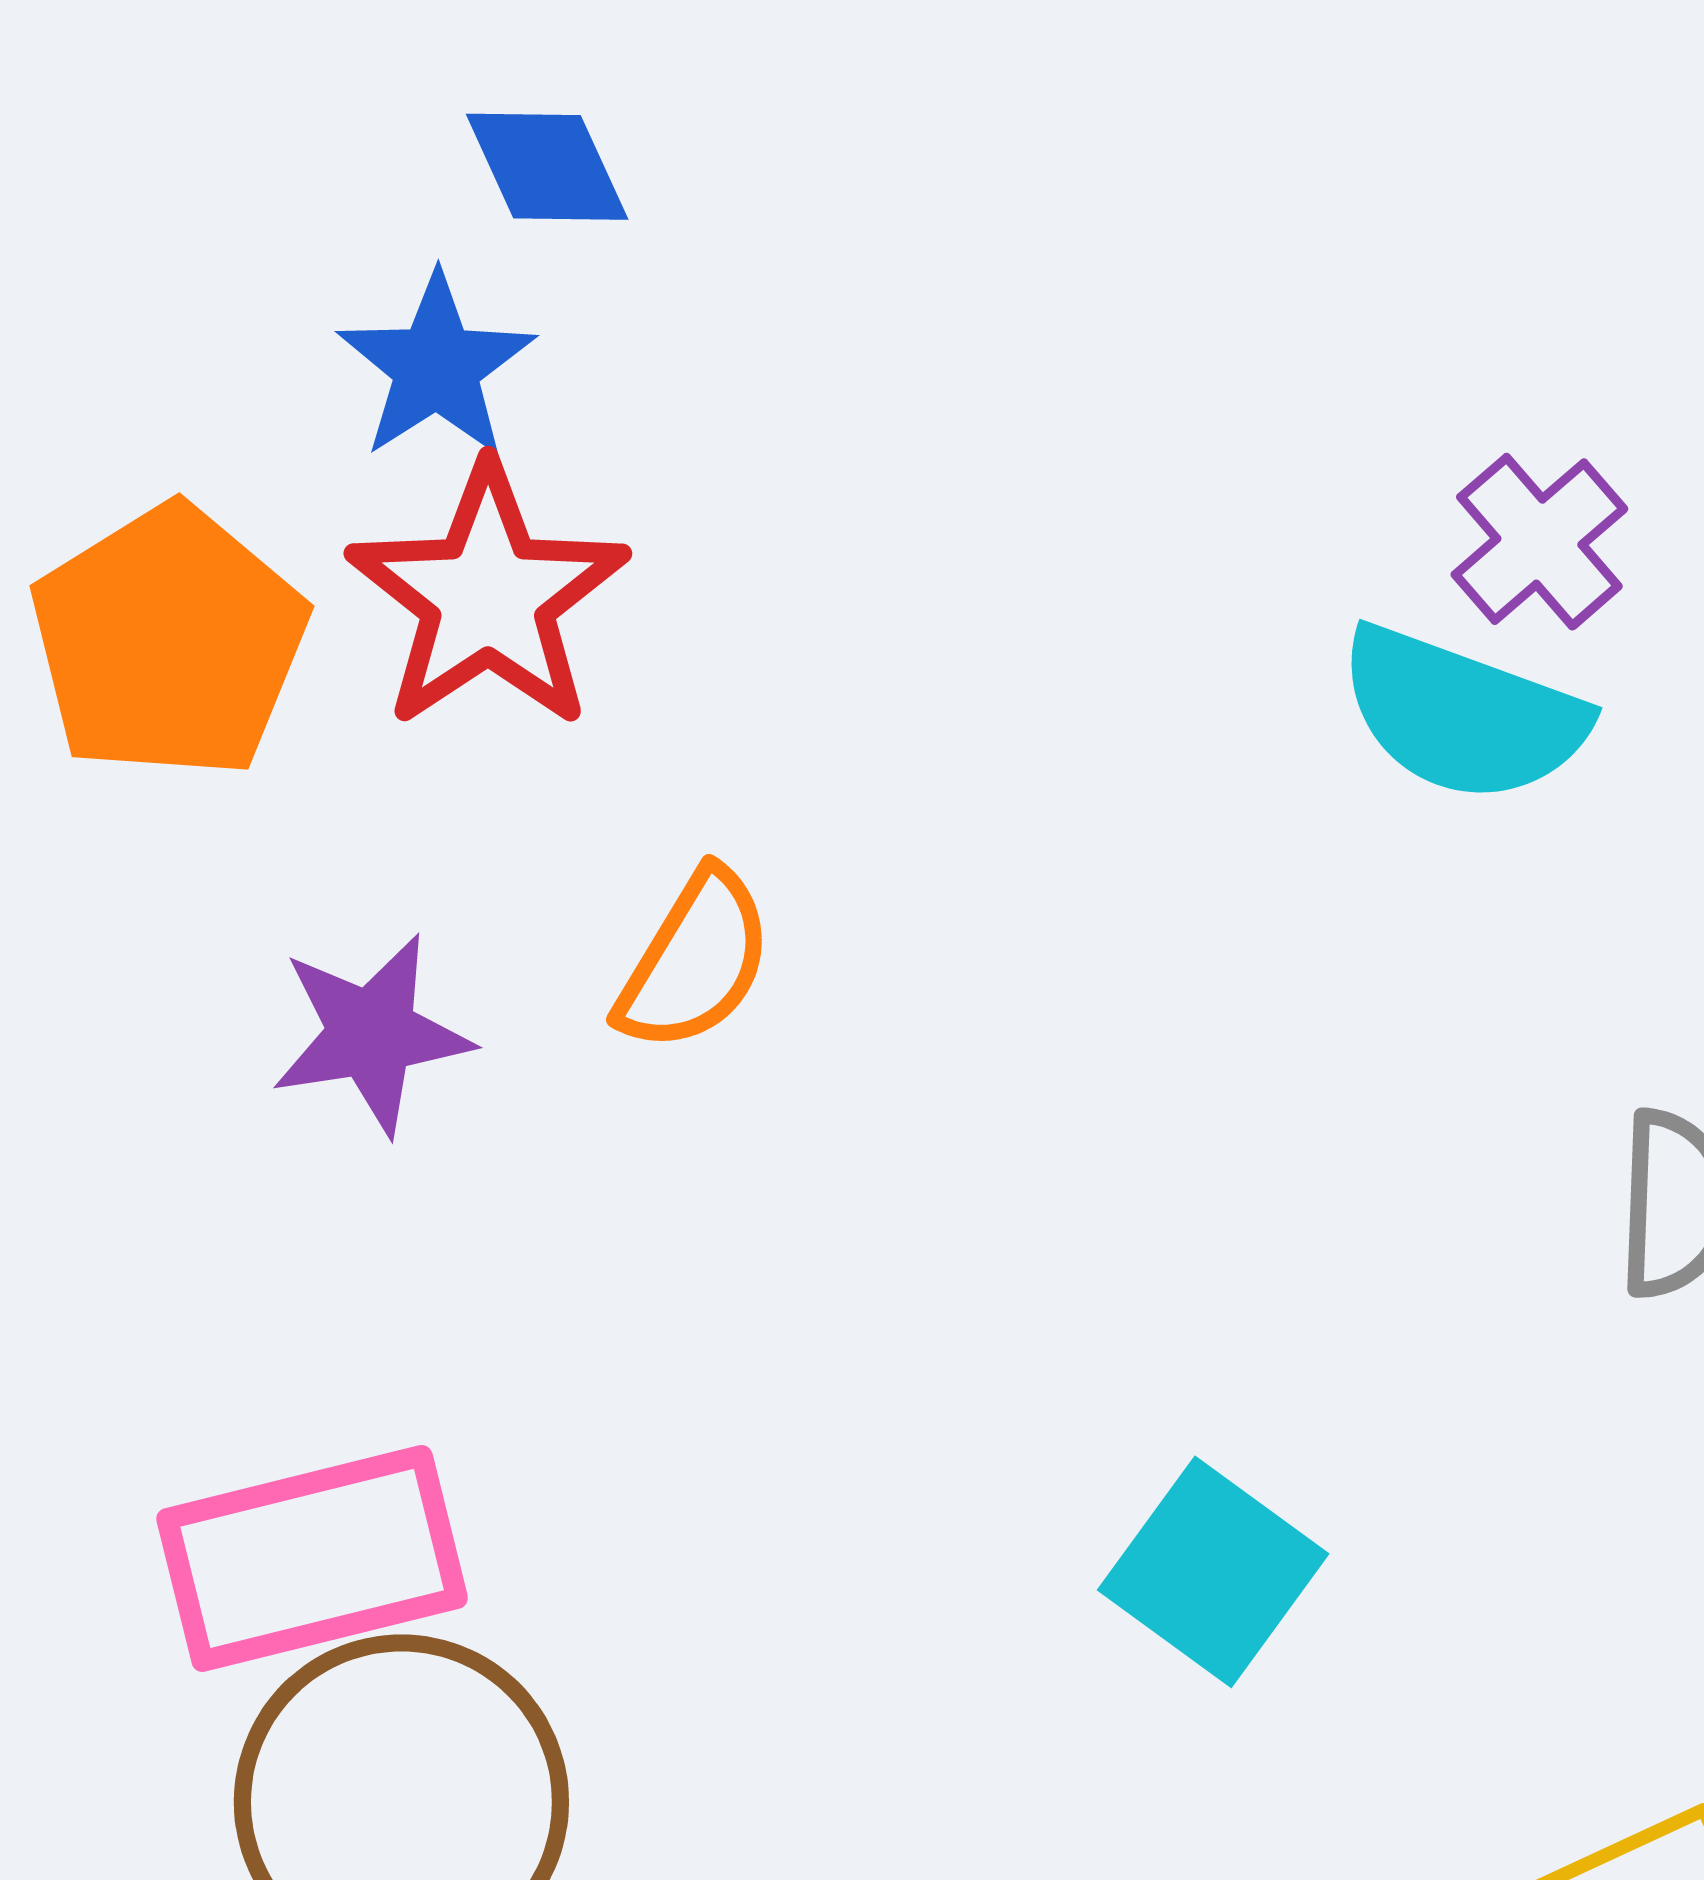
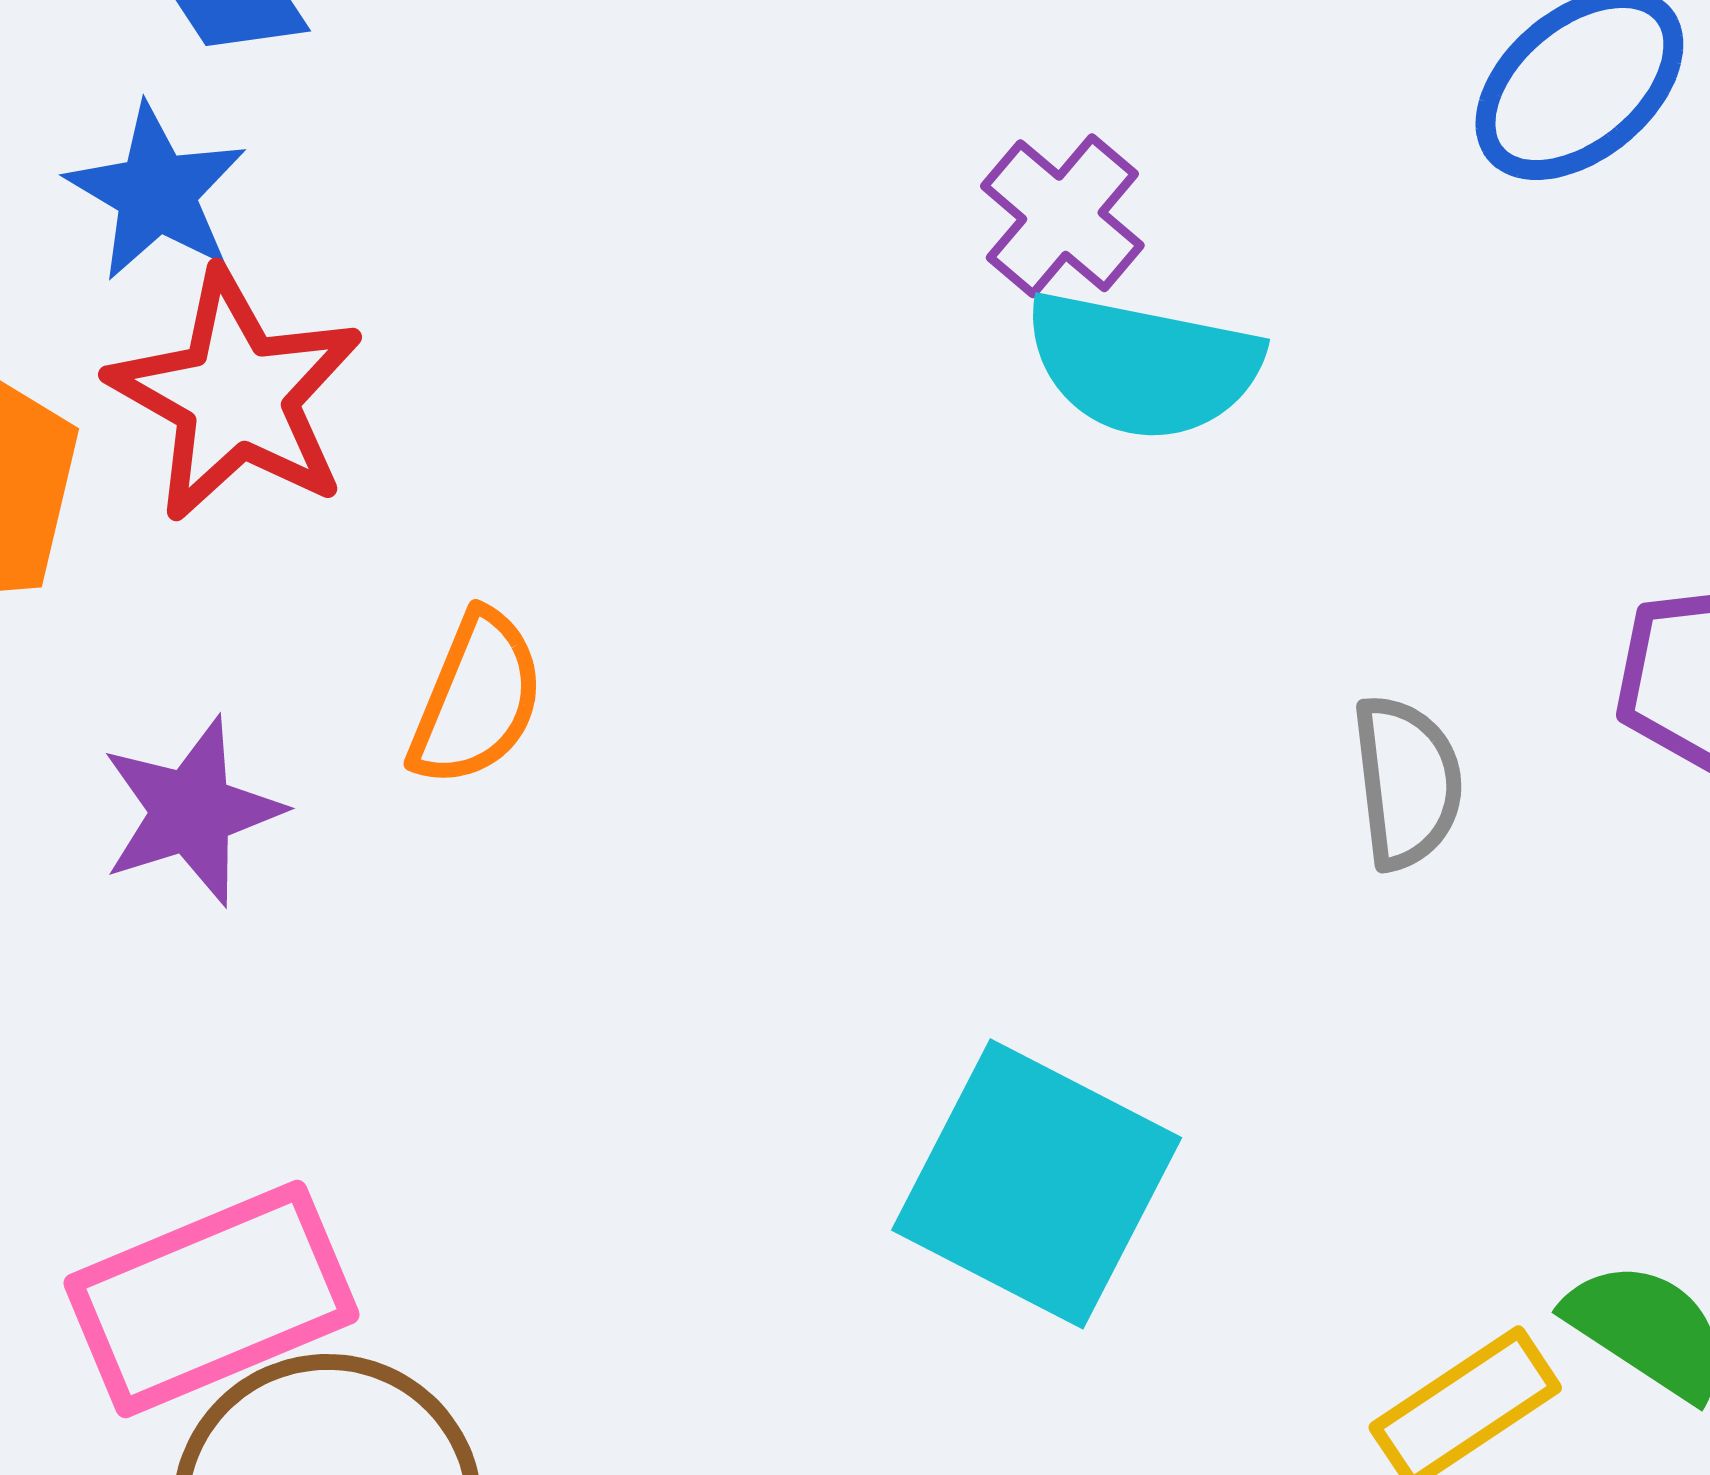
purple cross: (1539, 542) -> (1062, 216), moved
cyan square: (1213, 1572) -> (1037, 1184), size x1.4

